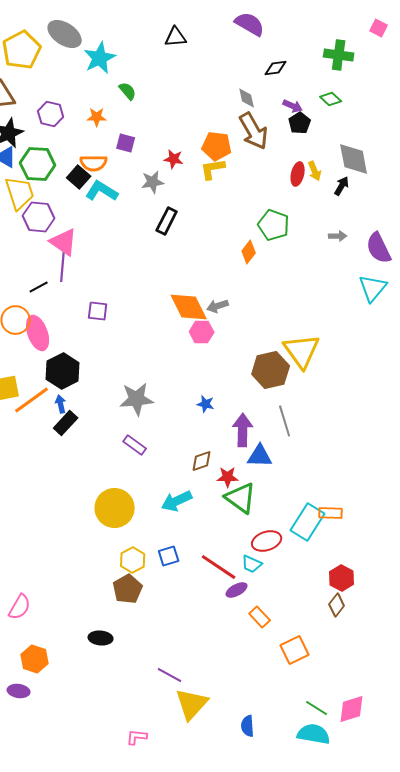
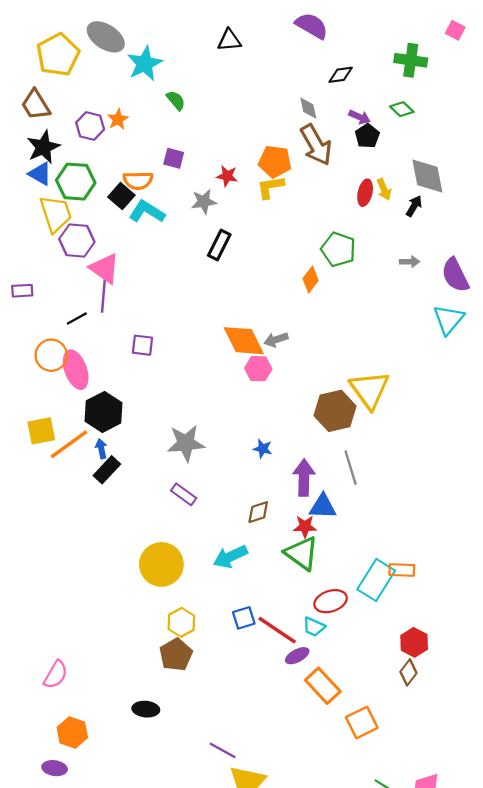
orange star: (97, 117) -> (118, 119), moved, turned -30
red star: (228, 477) -> (305, 527), moved
blue square: (169, 556) -> (244, 618), moved
orange rectangle: (260, 617) -> (323, 686), size x1.5

